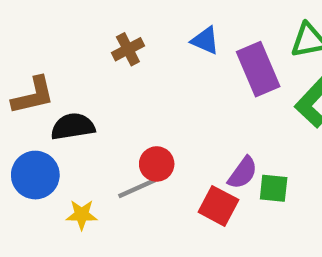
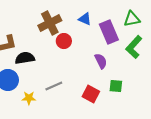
brown cross: (128, 49) -> (50, 23), size x1.6
red circle: (157, 164) -> (64, 41), moved
purple semicircle: (243, 173) -> (101, 61), moved, turned -63

